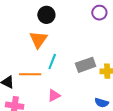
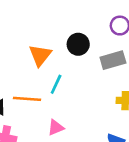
black circle: (46, 15) -> (78, 44), moved
gray rectangle: (86, 65) -> (113, 60), moved

